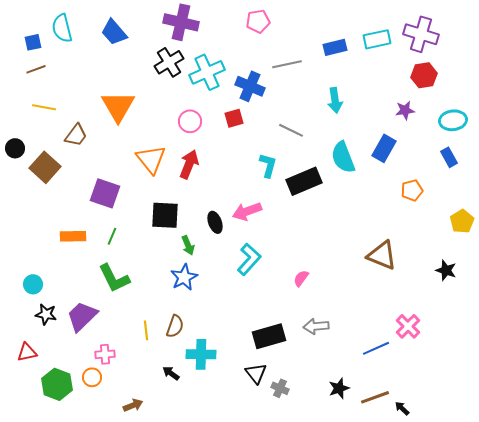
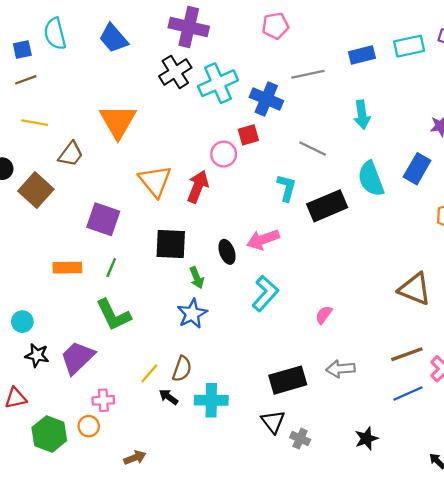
pink circle: (190, 121) -> (224, 154), moved
yellow line: (146, 330) -> (149, 373), turned 48
black arrow: (171, 373) -> (169, 397), moved
brown line: (375, 397) -> (407, 354), moved

